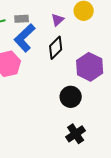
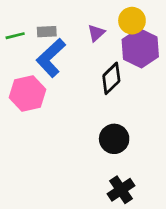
black diamond: (56, 48) -> (111, 78), moved
purple hexagon: (90, 67) -> (140, 48), moved

